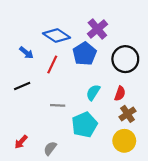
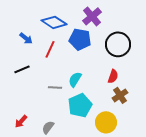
blue pentagon: (84, 54) -> (80, 39), turned -30
cyan semicircle: (93, 92) -> (75, 79), moved
yellow circle: (124, 141) -> (106, 122), moved

